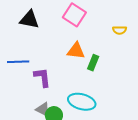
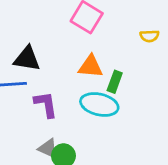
black triangle: (29, 20) -> (27, 59), moved
cyan ellipse: (82, 102) -> (99, 104), moved

